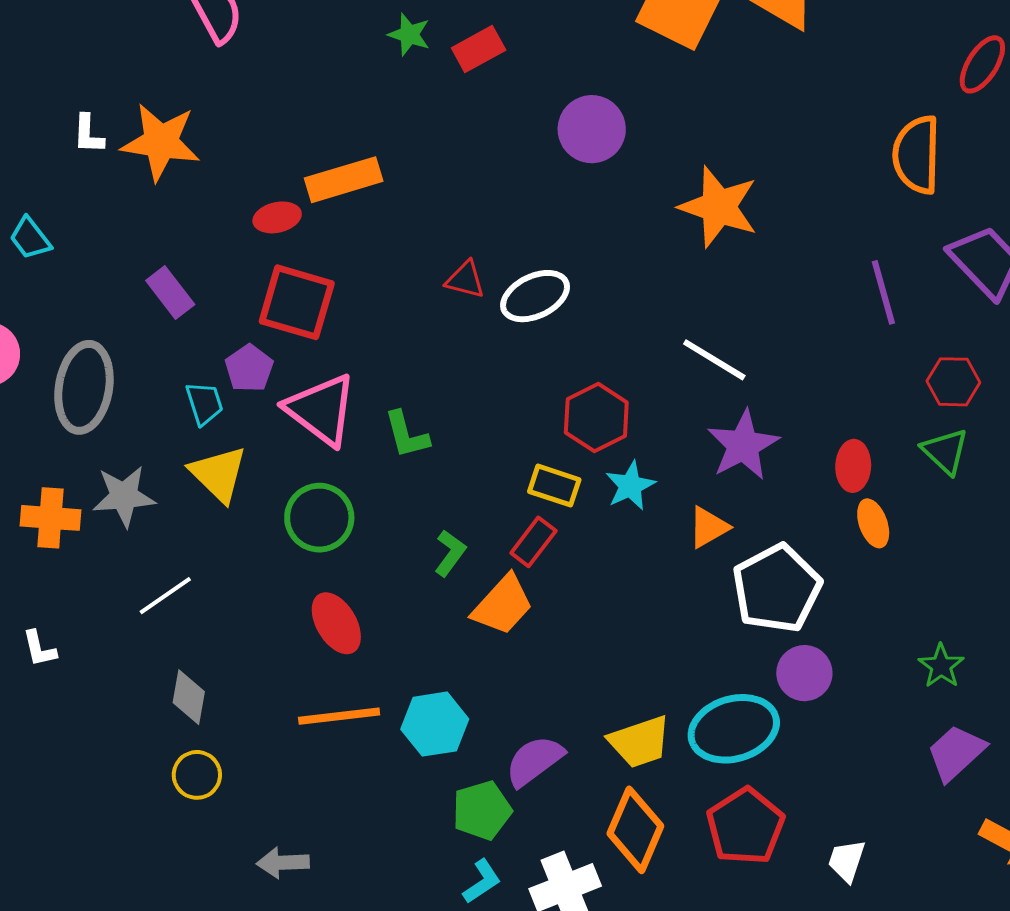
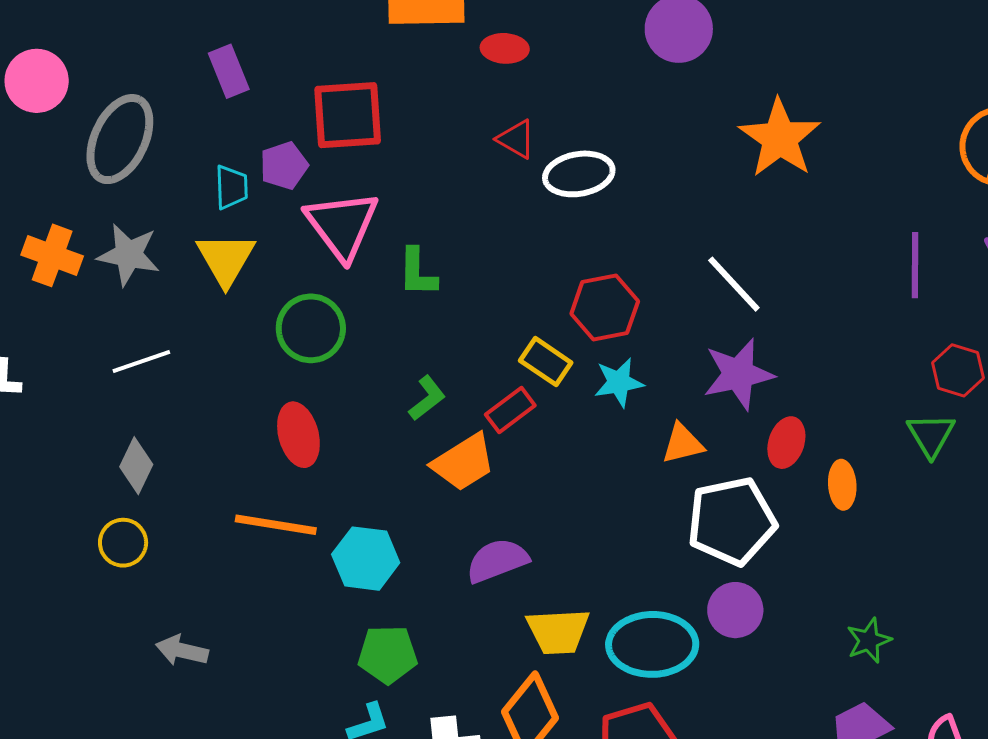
red ellipse: (277, 217) -> (505, 48), moved
red square: (297, 302) -> (348, 115), turned -36
red ellipse: (853, 466) -> (786, 443), moved
purple semicircle: (534, 761) -> (497, 561), moved

